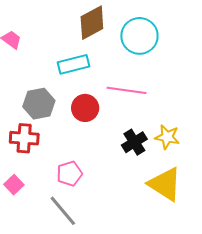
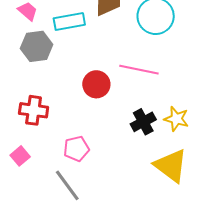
cyan rectangle: (73, 64) -> (69, 21), moved
gray hexagon: (39, 104) -> (37, 46), moved

